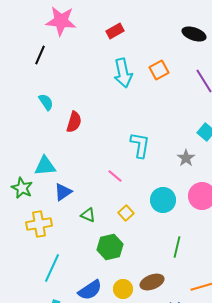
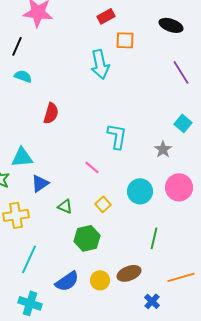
red rectangle: (115, 31) -> (106, 16), moved
orange square: (159, 70) -> (125, 40), moved, turned 30
cyan semicircle: (46, 102) -> (23, 76), moved, turned -36

